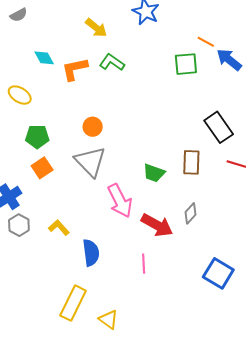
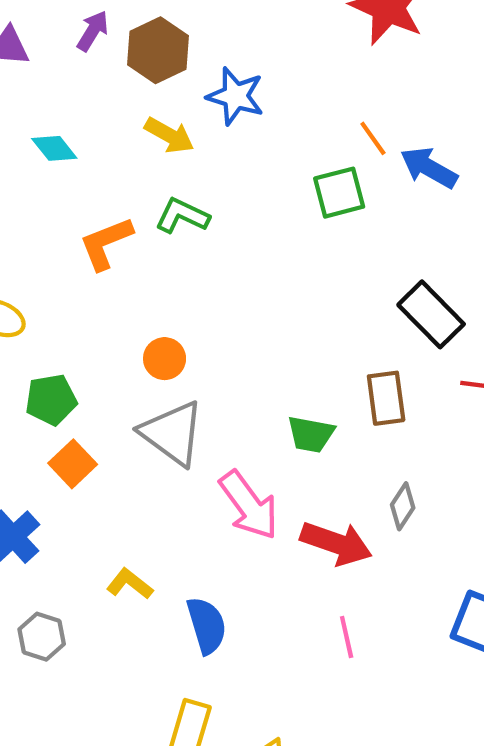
yellow arrow: (96, 28) -> (169, 135), moved
orange line: (206, 42) -> (373, 138), turned 36
cyan diamond: (44, 58) -> (54, 148), moved
gray hexagon: (19, 225) -> (42, 637), moved
pink line: (144, 264) -> (347, 637), moved

